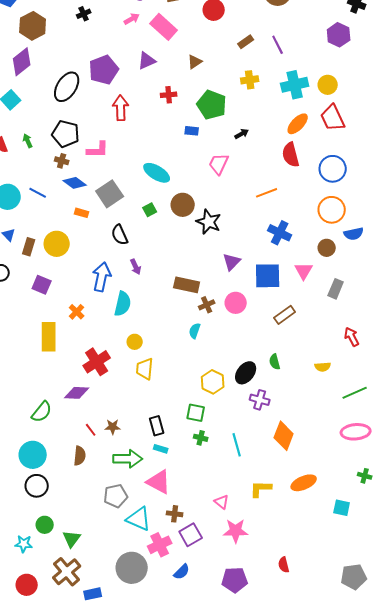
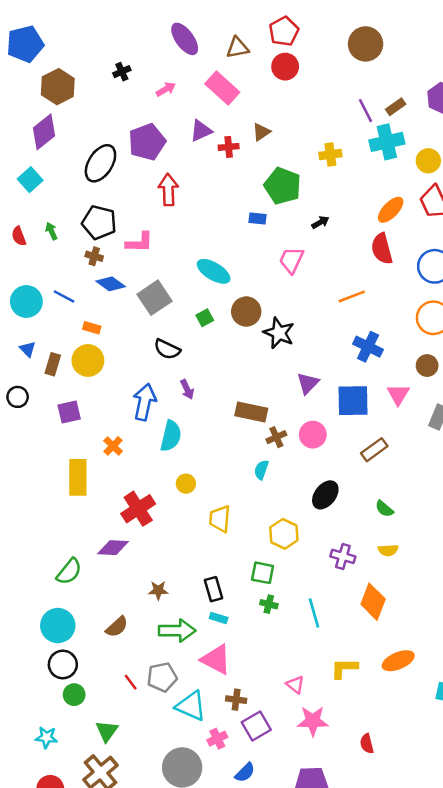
pink arrow: (132, 19) -> (166, 89), moved
brown rectangle: (246, 42) -> (396, 107), moved
cyan cross: (295, 85) -> (387, 142), moved
red cross: (169, 95) -> (229, 147), moved
orange rectangle: (82, 213) -> (92, 328), moved
black semicircle: (120, 235) -> (167, 349), turned -40
purple square: (42, 285) -> (69, 412), turned -36
green semicircle: (275, 362) -> (384, 509), moved, turned -35
yellow semicircle: (323, 367) -> (388, 550), moved
yellow trapezoid: (145, 369) -> (220, 519), moved
black ellipse: (246, 373) -> (325, 495), moved
red line: (91, 430) -> (131, 682), moved
brown semicircle: (80, 456) -> (117, 627), turned 42
green circle: (45, 525) -> (74, 695), moved
pink cross: (160, 545) -> (217, 739), size x0.7
red semicircle: (284, 565) -> (367, 744), moved

